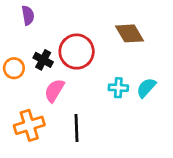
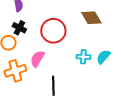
black cross: (43, 60) -> (19, 28), moved
orange cross: (29, 125) -> (15, 71), moved

